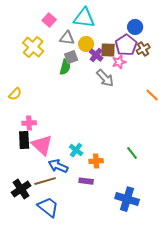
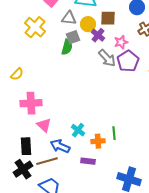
purple pentagon: (126, 45) -> (128, 61), moved
brown square: (108, 50) -> (108, 18), moved
pink cross: (29, 123) -> (31, 103), size x1.5
black rectangle: (24, 140) -> (26, 146), moved
pink triangle: (42, 145) -> (44, 125), size x0.7
green line: (132, 153) -> (114, 133), moved, turned 32

